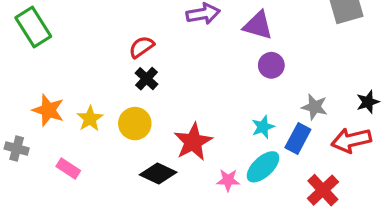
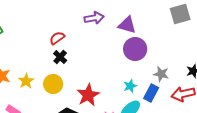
purple circle: (271, 65) -> (135, 49), size x1.5

